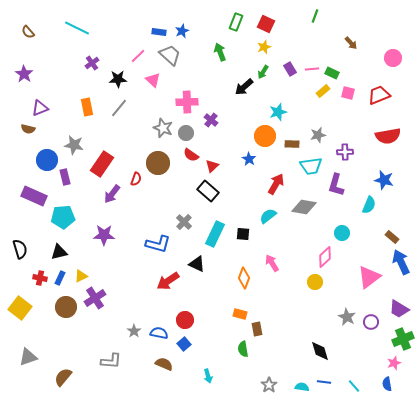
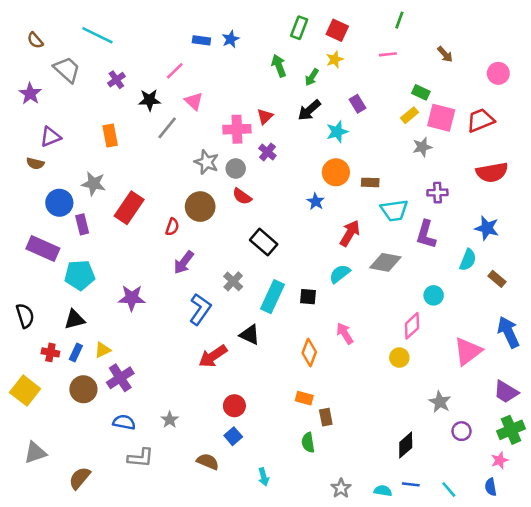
gray trapezoid: (170, 55) -> (67, 70), moved
purple rectangle: (290, 69) -> (357, 104), moved
pink line: (312, 69) -> (388, 54), moved
green arrow: (263, 72) -> (312, 77), moved
pink square: (348, 93) -> (441, 118), size x1.6
gray line: (119, 108) -> (167, 128), moved
cyan star: (278, 112) -> (337, 132), moved
gray star: (318, 135) -> (422, 147), moved
red triangle: (212, 166) -> (265, 116), moved
purple arrow: (112, 194) -> (184, 262), moved
brown rectangle: (392, 237) -> (497, 279), moved
blue L-shape: (158, 244) -> (200, 309), turned -70
purple circle: (371, 322) -> (462, 431), moved
blue semicircle: (159, 333) -> (124, 422), moved
black diamond: (320, 351) -> (406, 445), turned 65

